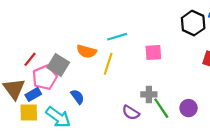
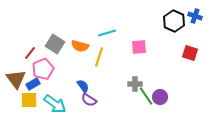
gray square: (58, 65) -> (55, 44), moved
blue semicircle: (77, 97) -> (83, 86), moved
purple circle: (189, 108) -> (160, 97), moved
purple semicircle: (131, 113) -> (89, 100), moved

